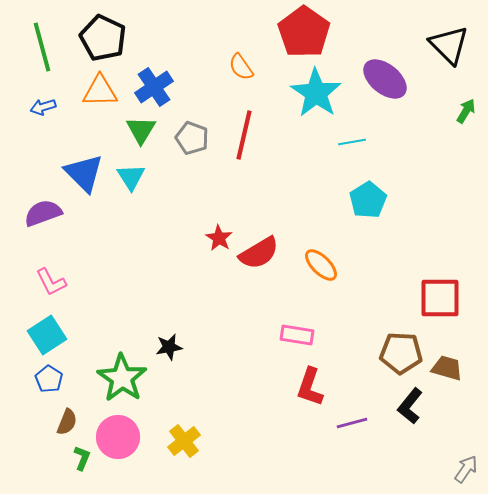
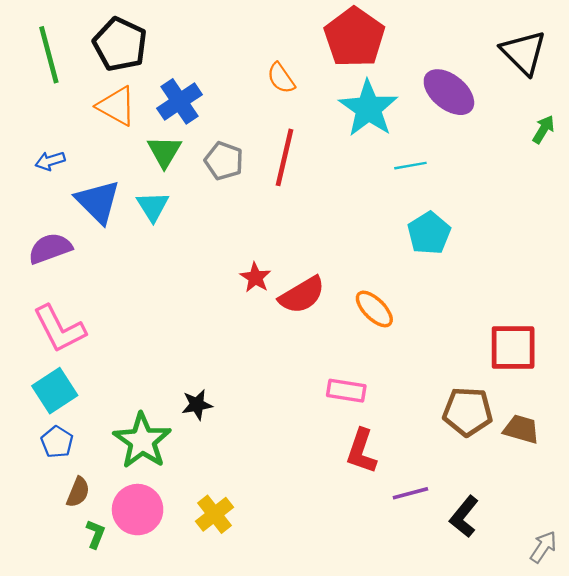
orange triangle: (100, 91) -> (117, 106), turned 30
blue arrow: (43, 107) -> (50, 161), moved
pink L-shape: (51, 282) -> (59, 329), size x1.5
black L-shape: (410, 406) -> (464, 517), moved

